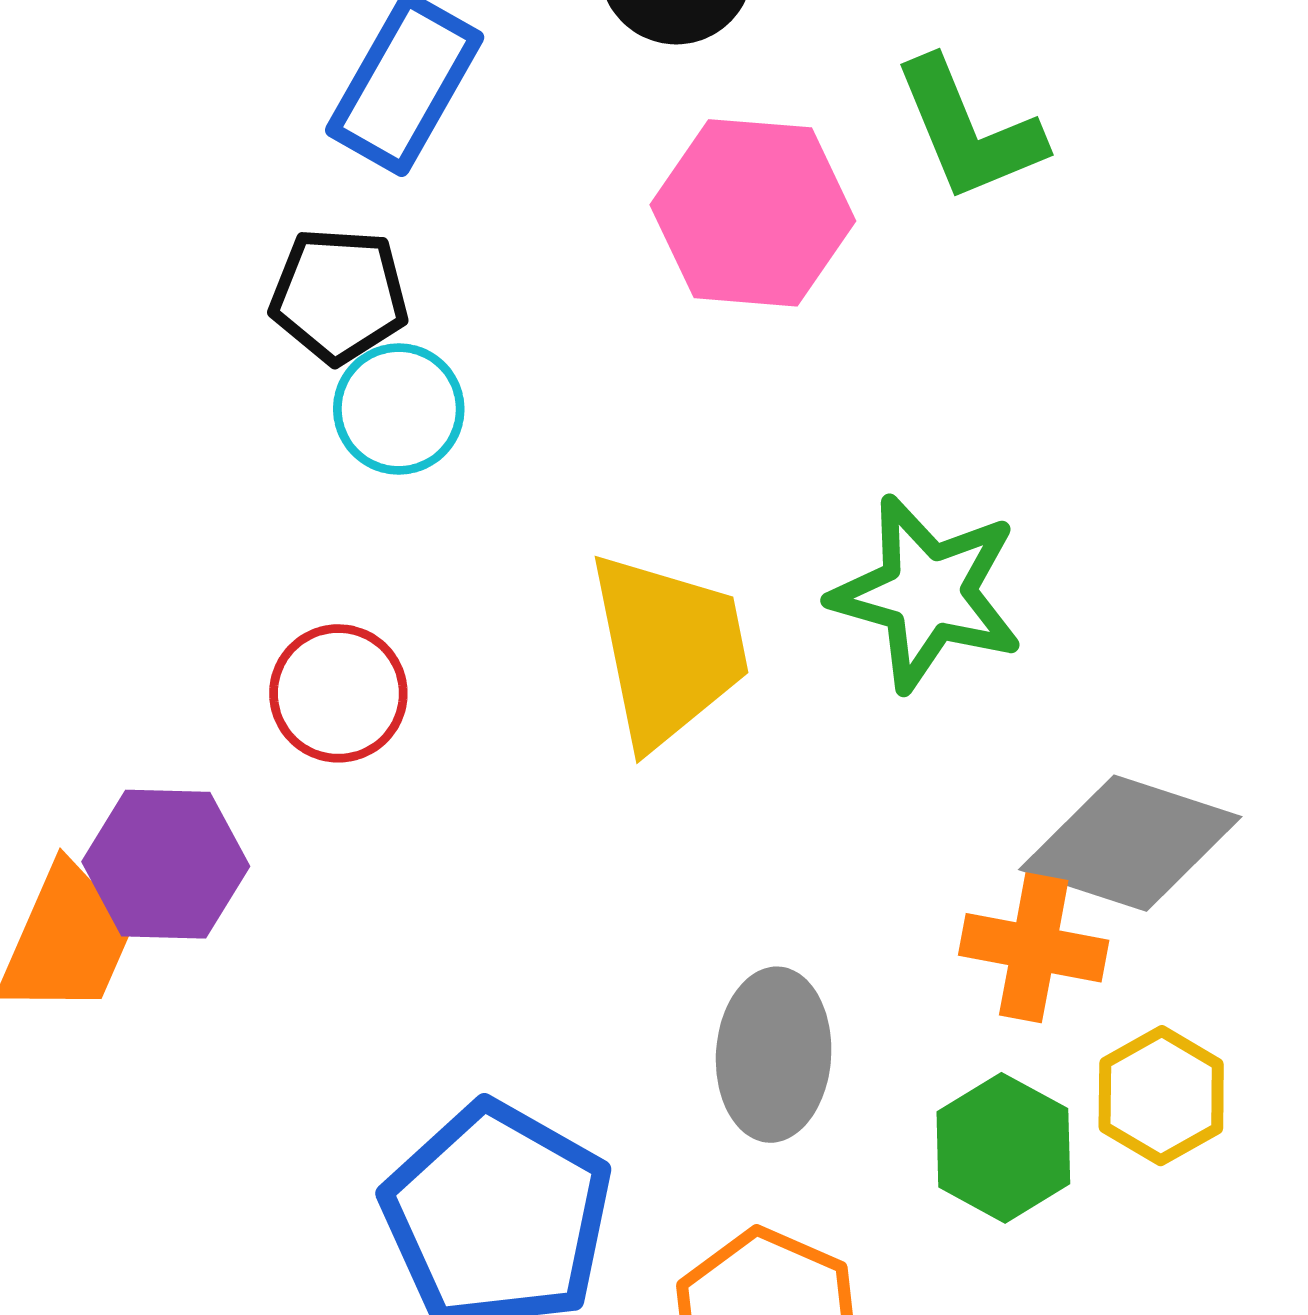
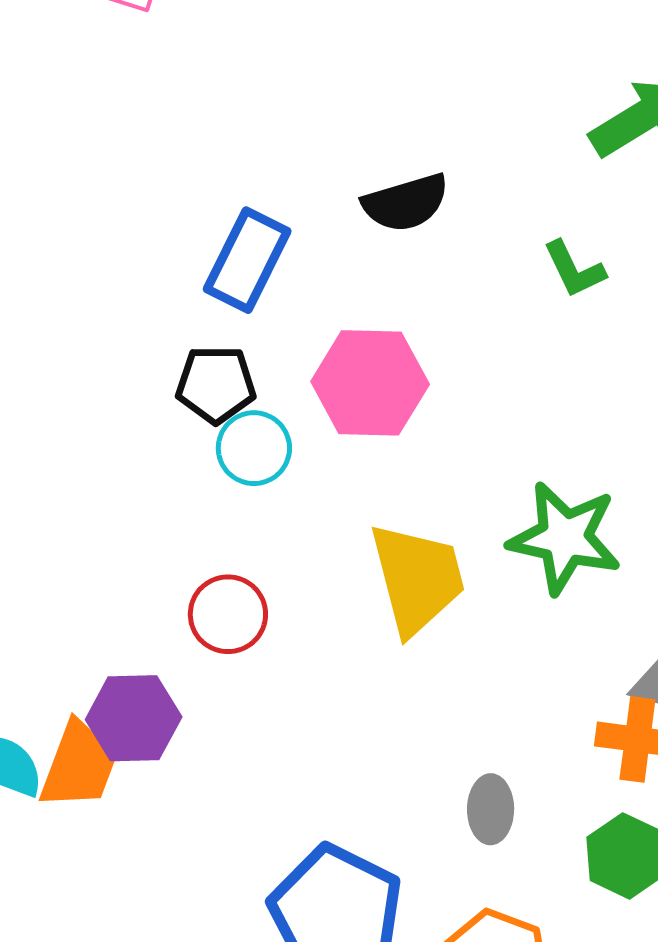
green L-shape: (969, 130) -> (574, 269), size x0.7
pink hexagon: (753, 213) -> (370, 383), moved
gray ellipse: (774, 1055) -> (491, 809), size x0.7

